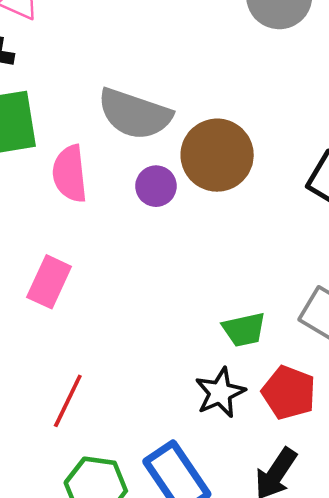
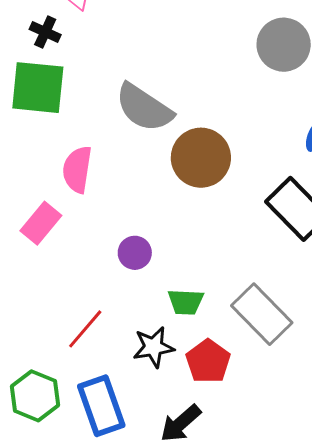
pink semicircle: (70, 174) -> (77, 169), moved
purple circle: (156, 186) -> (135, 253), moved
red line: (68, 401) -> (85, 329), moved

